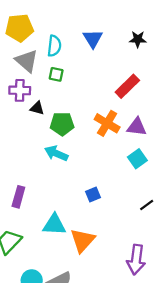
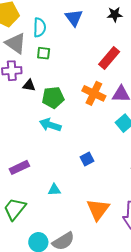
purple rectangle: (18, 197) -> (19, 167), turned 54
cyan triangle: (54, 225) -> (54, 190), size x0.6
orange triangle: (83, 240) -> (98, 209), moved

